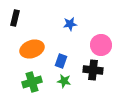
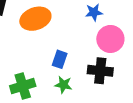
blue star: (70, 24) -> (94, 12), moved
orange ellipse: (32, 49) -> (35, 19), moved

